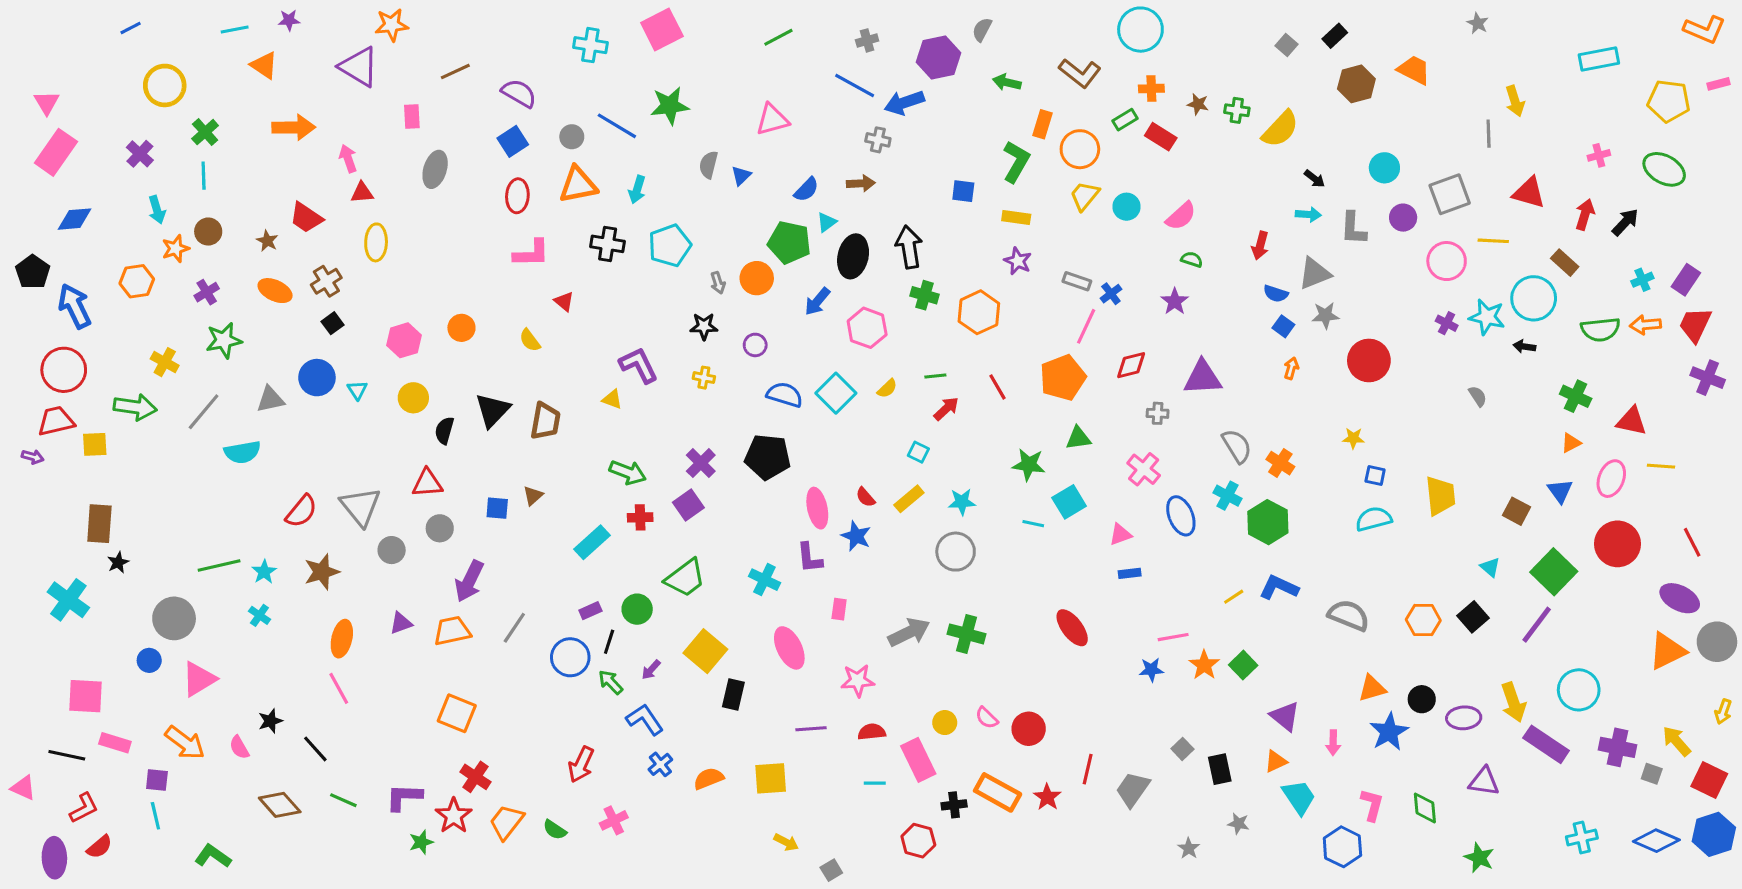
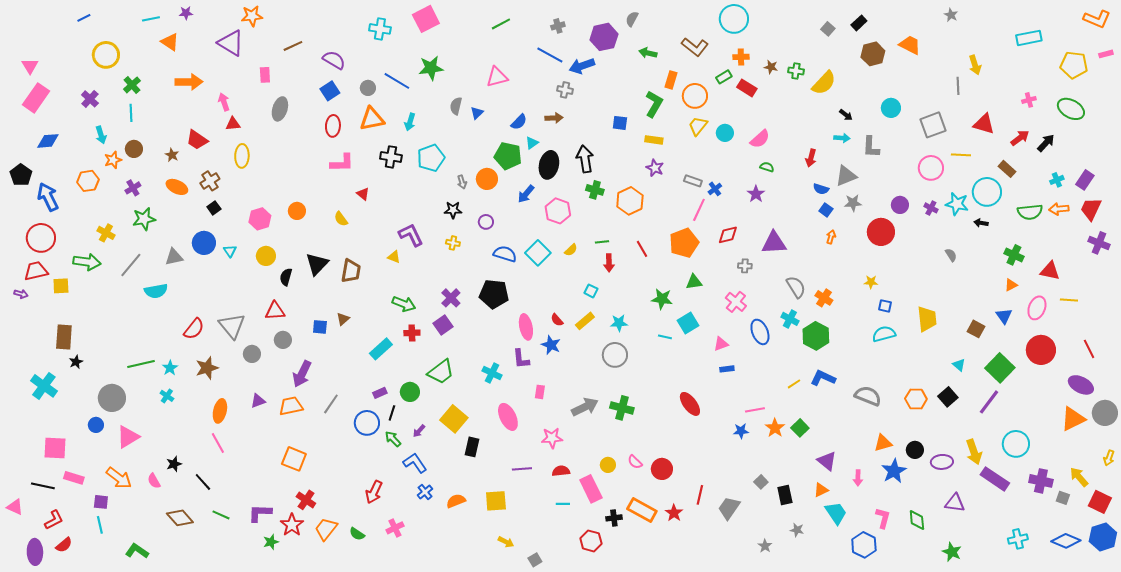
red arrow: (1585, 214) -> (1020, 138), turned 36
purple circle: (1403, 218) -> (900, 205), moved
red arrow: (946, 409) -> (609, 263), turned 132

